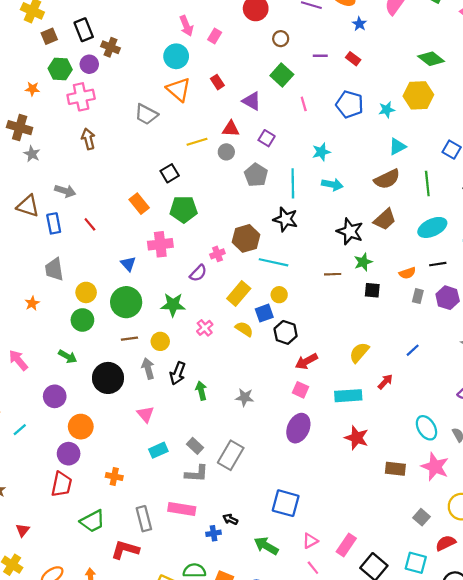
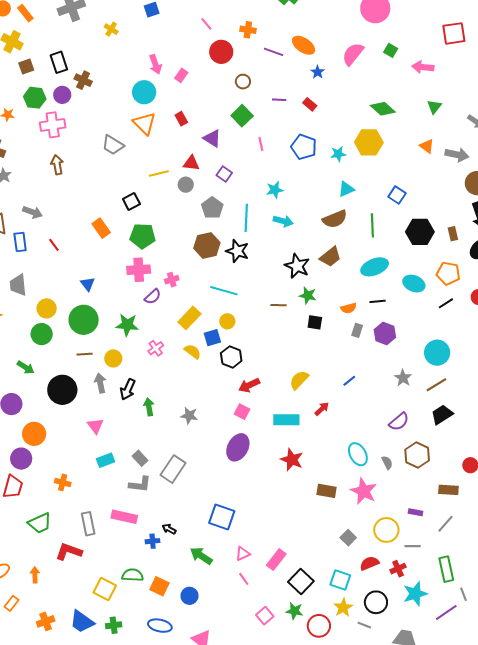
brown hexagon: (246, 238) -> (207, 245), moved
pink cross: (160, 244) -> (139, 270), moved
green star: (363, 262) -> (308, 295), turned 30

